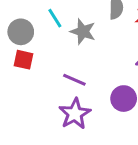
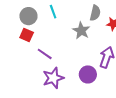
gray star: (83, 32) -> (81, 31), moved
purple line: (74, 80) -> (45, 54), moved

